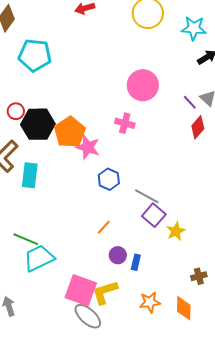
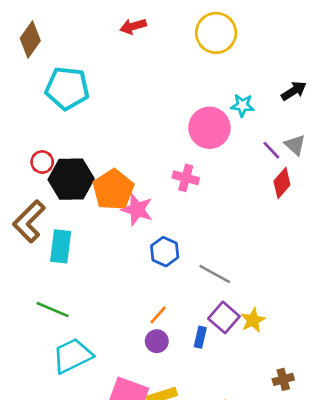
cyan star: (194, 28) -> (242, 105), moved, size x0.7
purple square: (154, 215) -> (224, 317), moved
green line: (26, 239) -> (53, 310), moved
purple circle: (118, 255) -> (157, 341), moved
blue rectangle: (136, 262) -> (200, 337), moved

